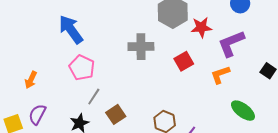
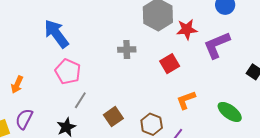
gray cross: (141, 47) -> (127, 50), size x0.7
orange L-shape: (220, 75) -> (186, 100), moved
brown square: (116, 114) -> (113, 117), moved

